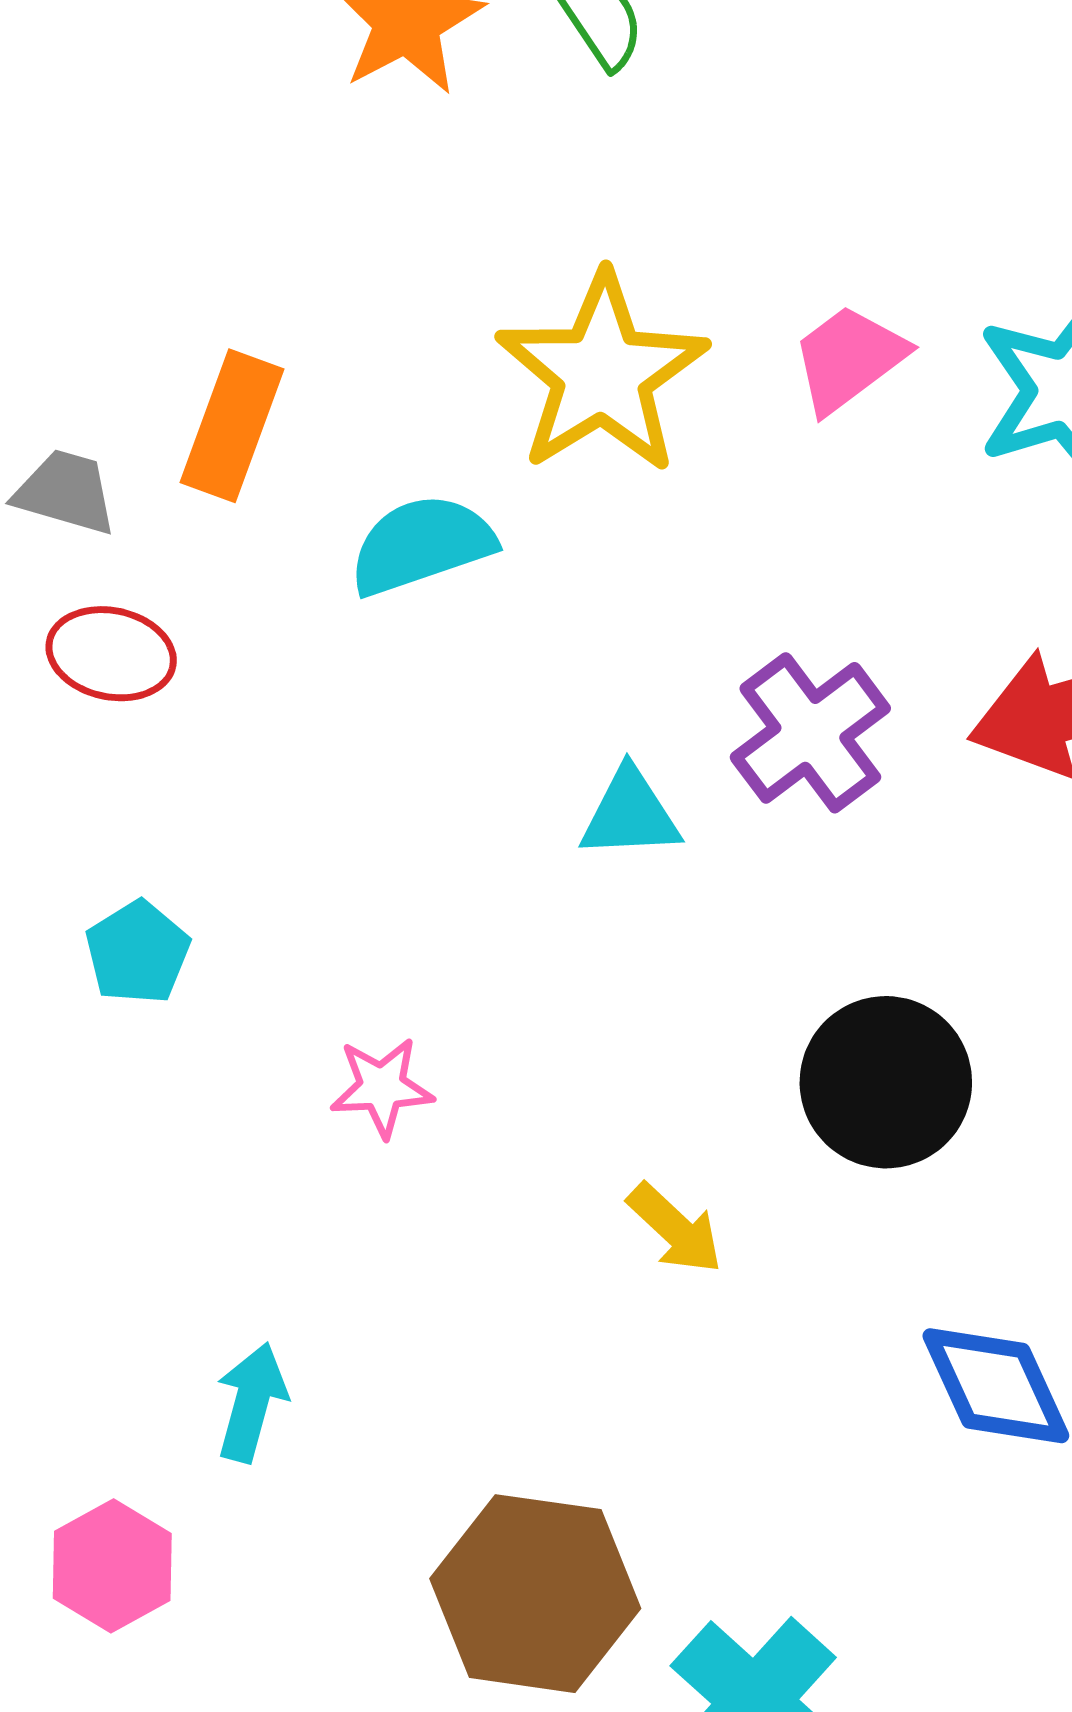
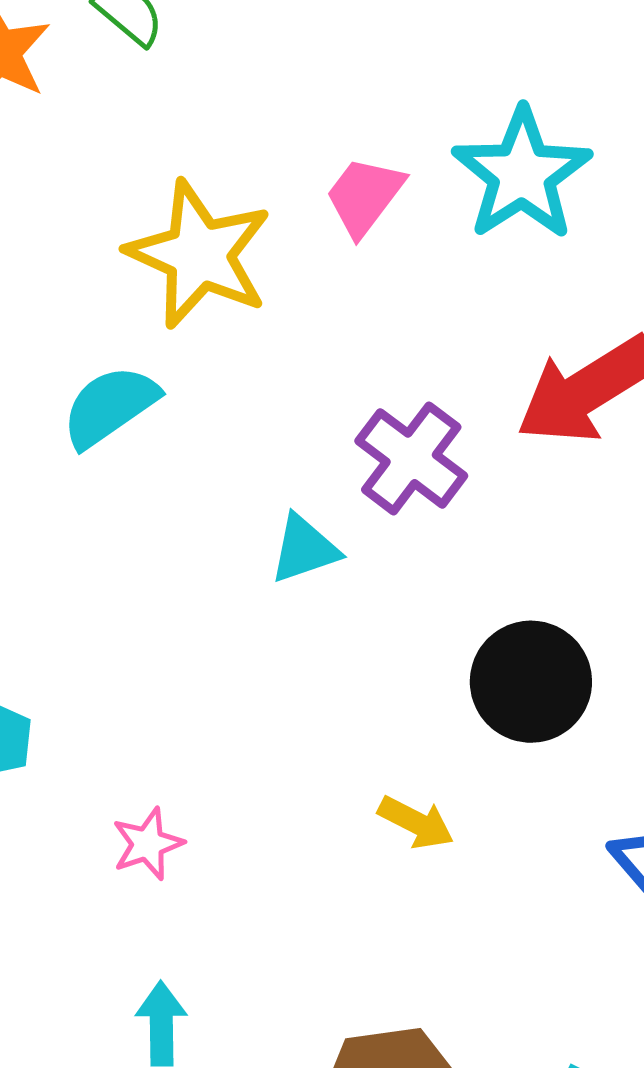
pink star: (382, 1087) -> (148, 844), moved

